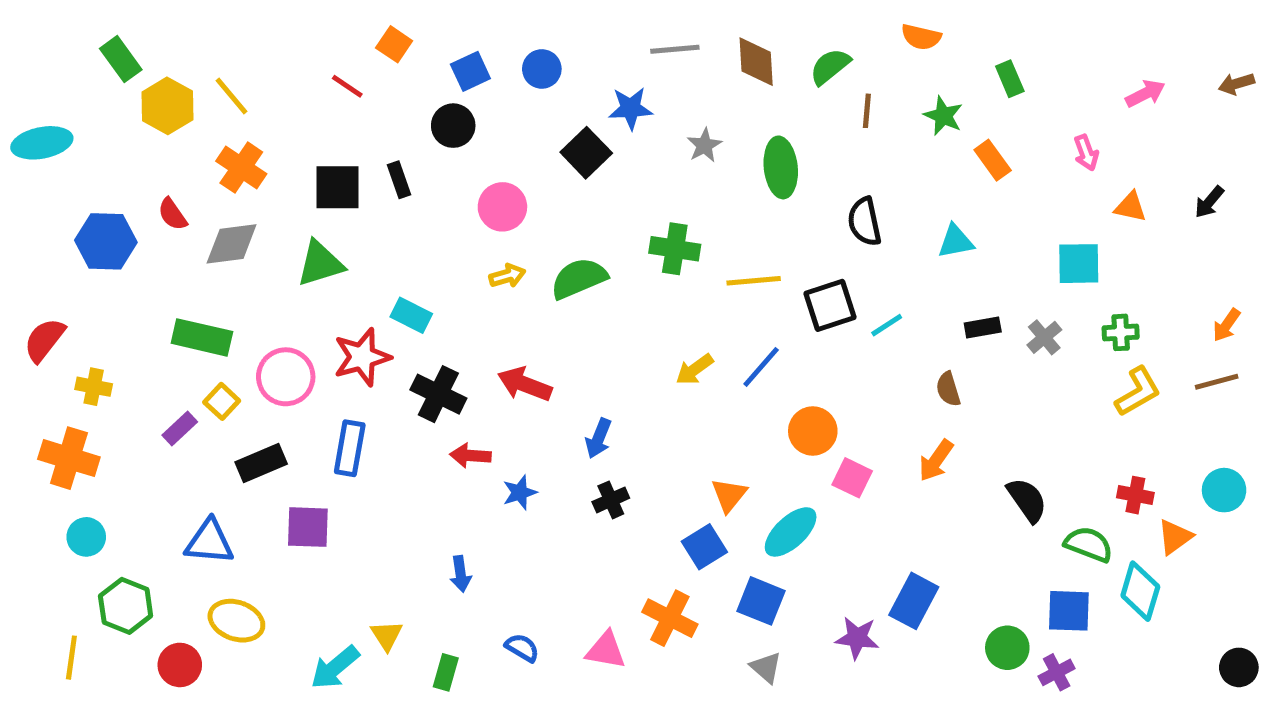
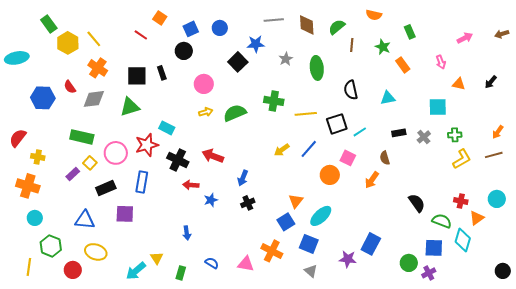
orange arrow: (936, 461) -> (372, 180), moved
pink square: (852, 478) -> (348, 158), moved

